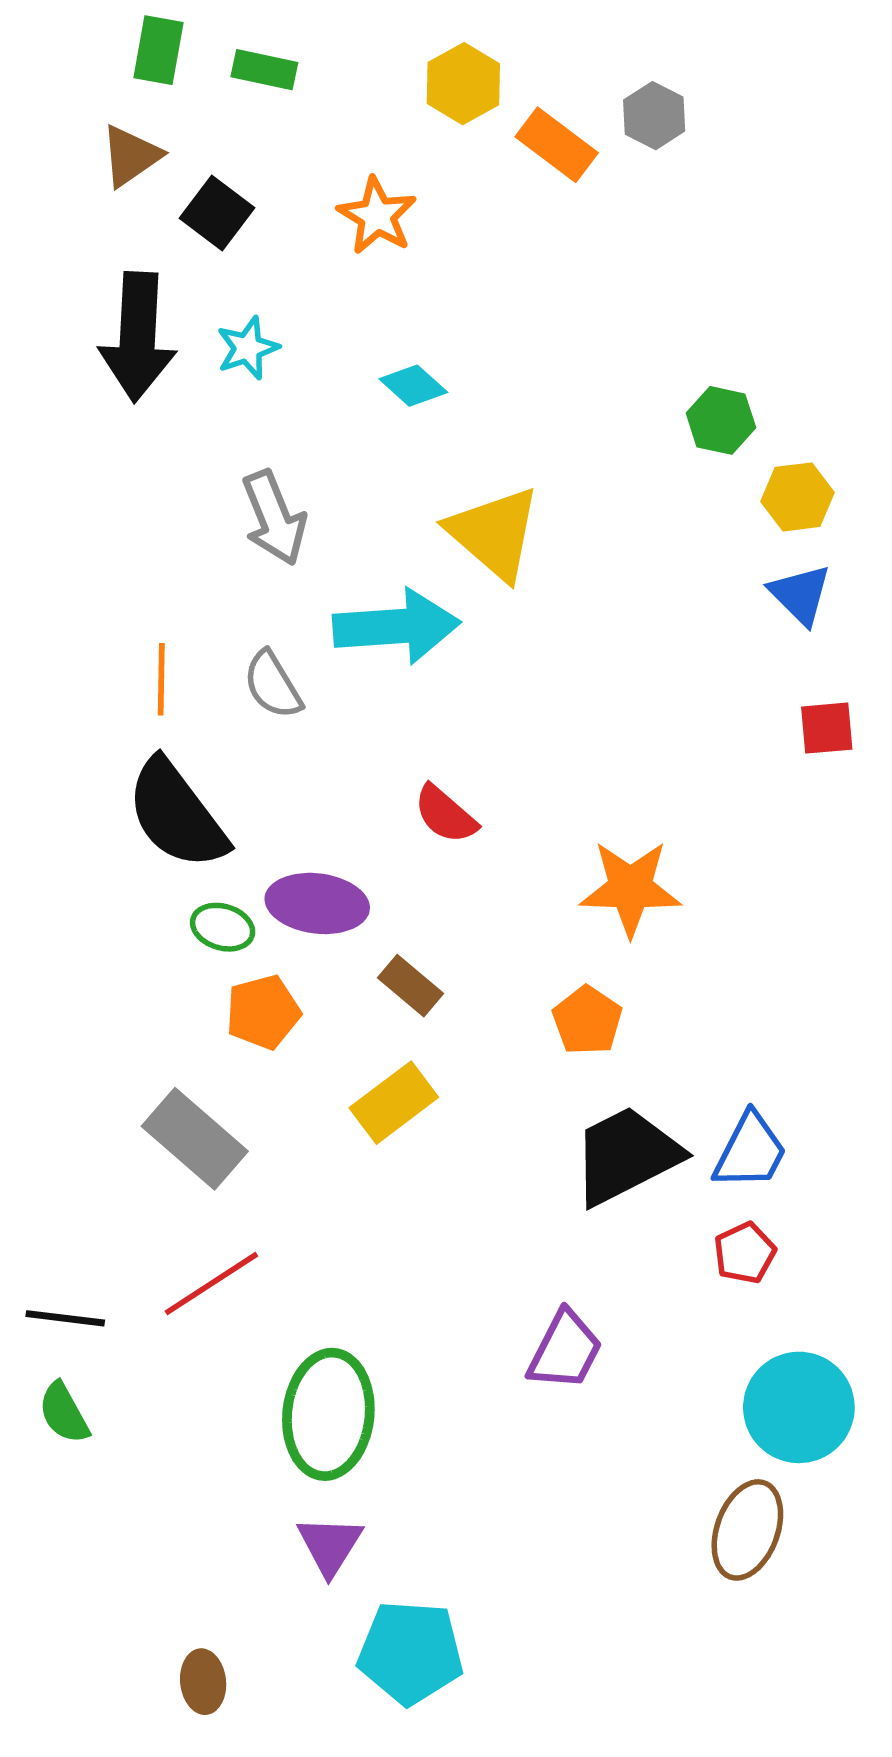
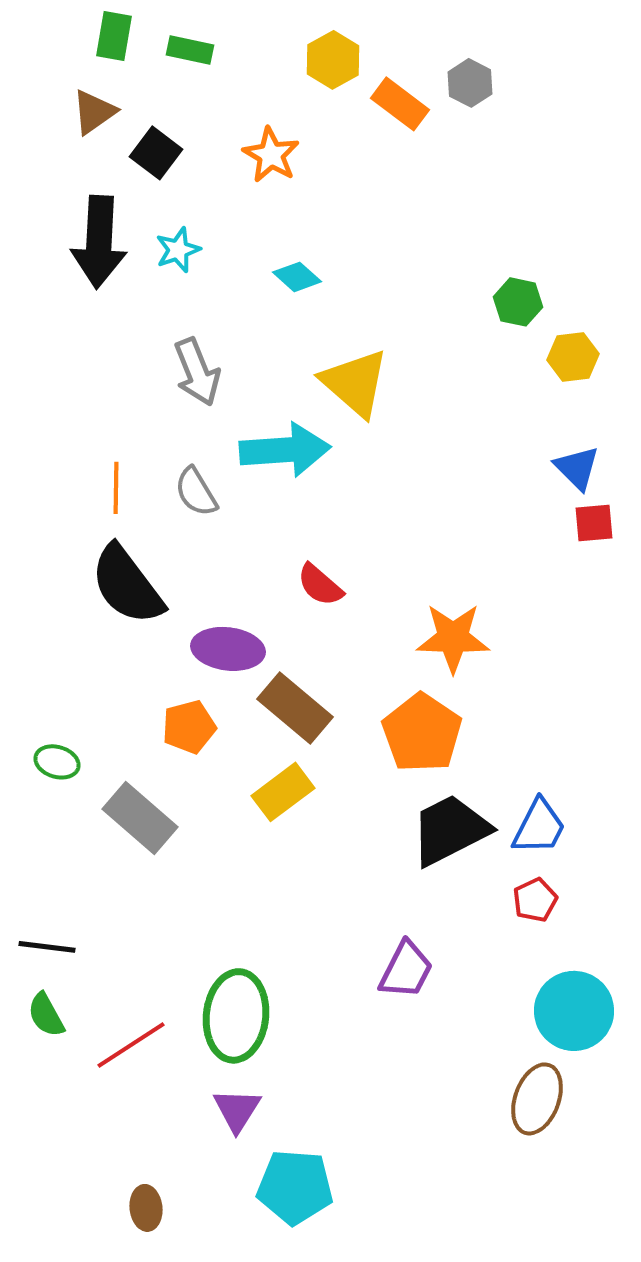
blue triangle: (800, 594) -> (577, 468), moved
green ellipse: (223, 927) -> (57, 762), moved
brown rectangle: (411, 986) -> (295, 708), size x1.6
orange pentagon: (587, 1020) -> (422, 733), size x1.6
red line: (211, 1284) -> (131, 1045), moved

